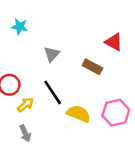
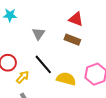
red triangle: (114, 42) -> (76, 19), moved

